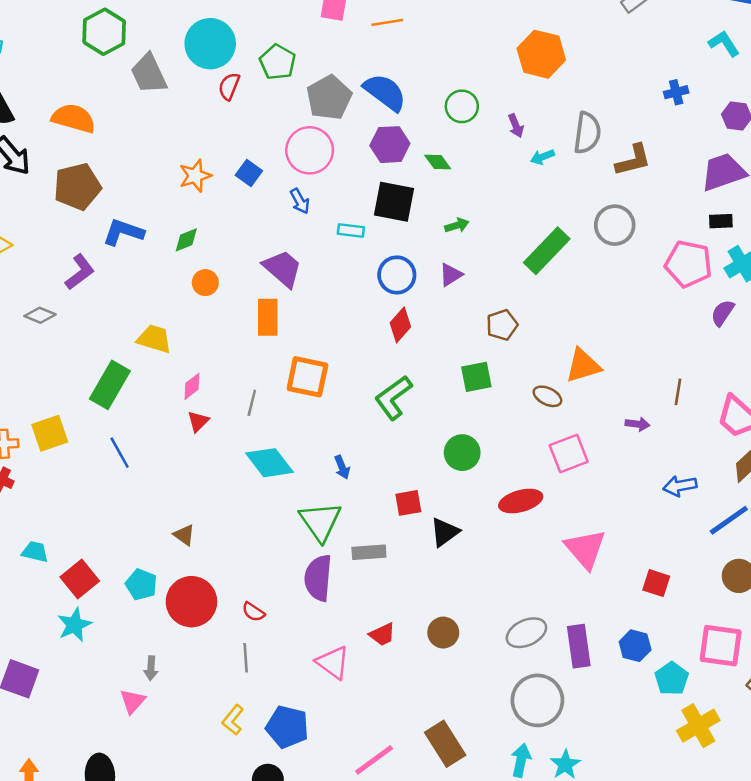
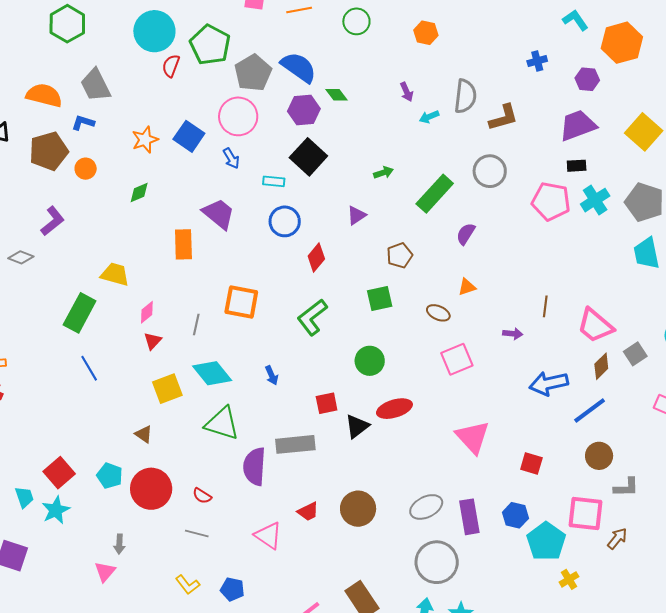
orange hexagon: (541, 54) -> (426, 33), size x0.6
green pentagon: (278, 62) -> (210, 45), size x1.4
gray trapezoid: (149, 74) -> (95, 85), moved
green circle: (462, 106) -> (356, 21), moved
green diamond: (438, 162) -> (337, 95), moved
blue square: (249, 173) -> (189, 136), size x1.4
black square: (394, 202) -> (308, 157), turned 33
green arrow: (457, 225) -> (383, 173), moved
blue L-shape: (123, 232) -> (83, 123), moved, size x0.7
blue circle: (397, 275) -> (285, 221), moved
orange circle: (205, 283) -> (86, 169), moved
purple semicircle: (723, 313) -> (466, 234), moved
orange rectangle: (268, 317) -> (183, 244), moved
orange triangle: (583, 366) -> (467, 287), size x0.6
yellow square: (50, 433) -> (167, 389), moved
blue arrow: (680, 486) -> (549, 383), size x1.4
red ellipse: (521, 501) -> (394, 409), moved
green triangle: (320, 521) -> (222, 423), moved, turned -36
cyan trapezoid: (35, 552) -> (24, 497), moved, turned 60
gray rectangle: (369, 552) -> (295, 444), size x1.4
brown circle: (443, 633) -> (358, 509), size x1.4
gray line: (246, 658) -> (197, 533), turned -70
cyan pentagon: (672, 679) -> (546, 541), size x1.4
yellow L-shape: (233, 720) -> (188, 585), turned -75
yellow cross: (698, 726) -> (569, 579), size x0.6
blue pentagon: (287, 727) -> (232, 589), size x0.7

